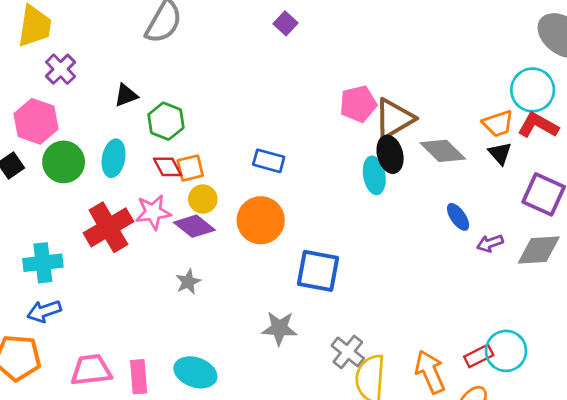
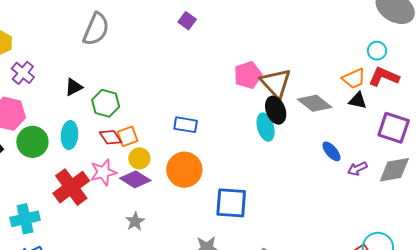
cyan circle: (533, 90) -> (377, 51), size x0.6
brown triangle: (394, 119) -> (276, 83), turned -36
black triangle: (500, 153) -> (358, 101), turned -30

